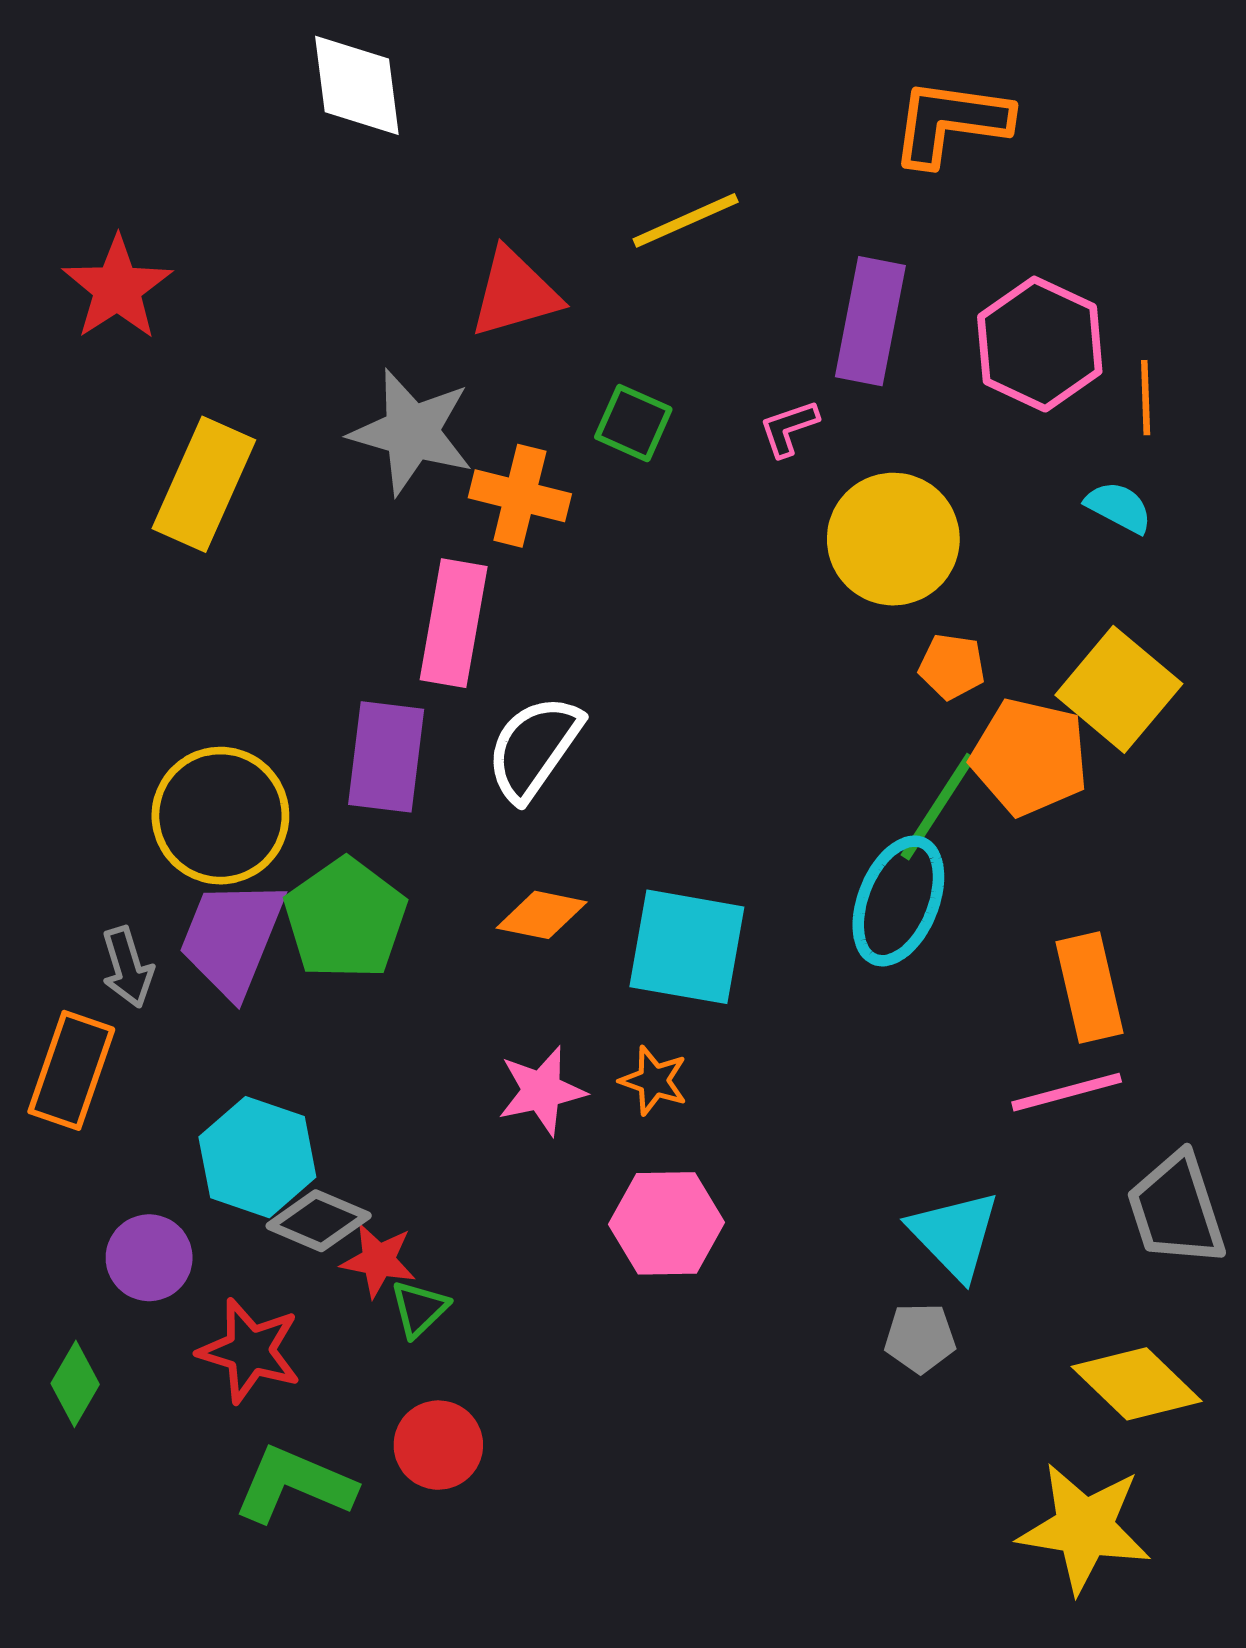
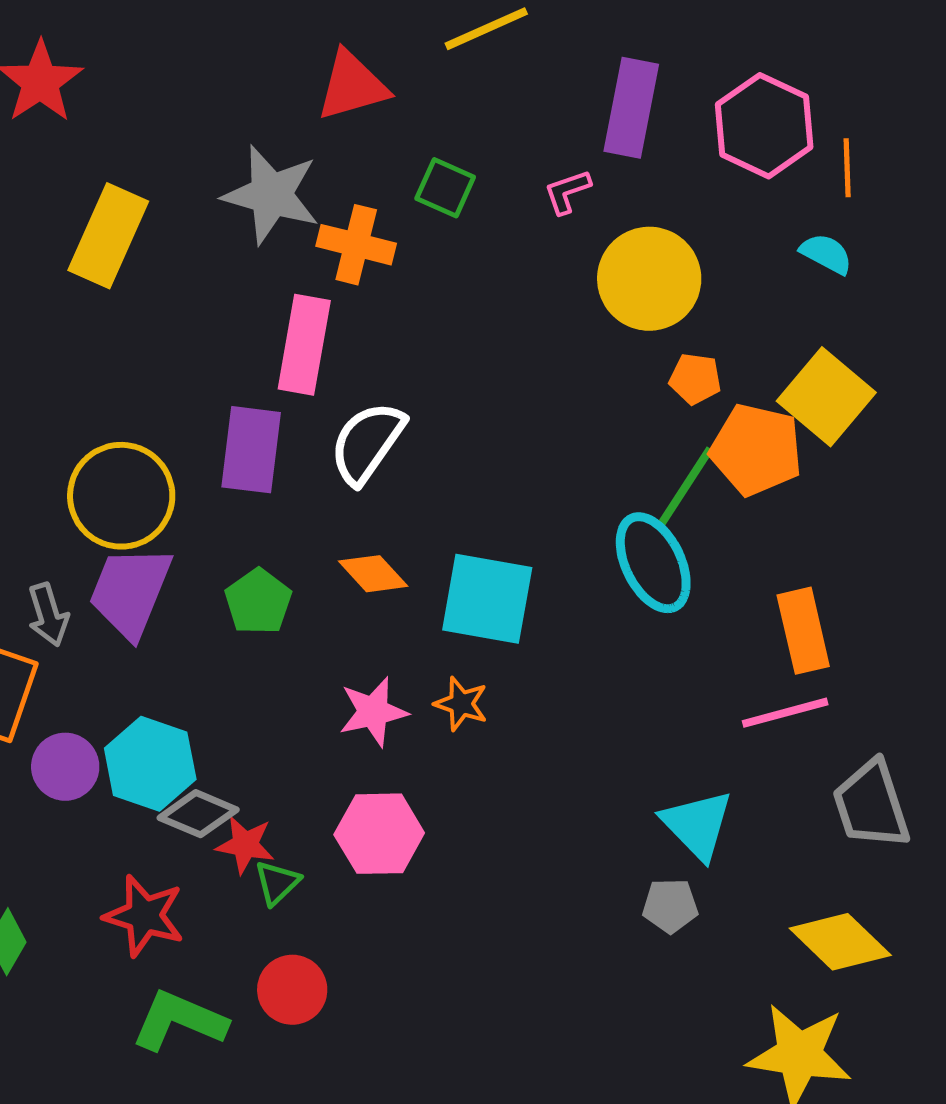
cyan ellipse: (898, 901) -> (653, 563), turned -48
orange diamond: (542, 915) -> (373, 574), turned 36
green pentagon: (345, 919) -> (258, 602), moved, size x0.7
pink hexagon: (666, 1223) -> (379, 834), moved
purple circle: (149, 1258) -> (65, 767), moved

